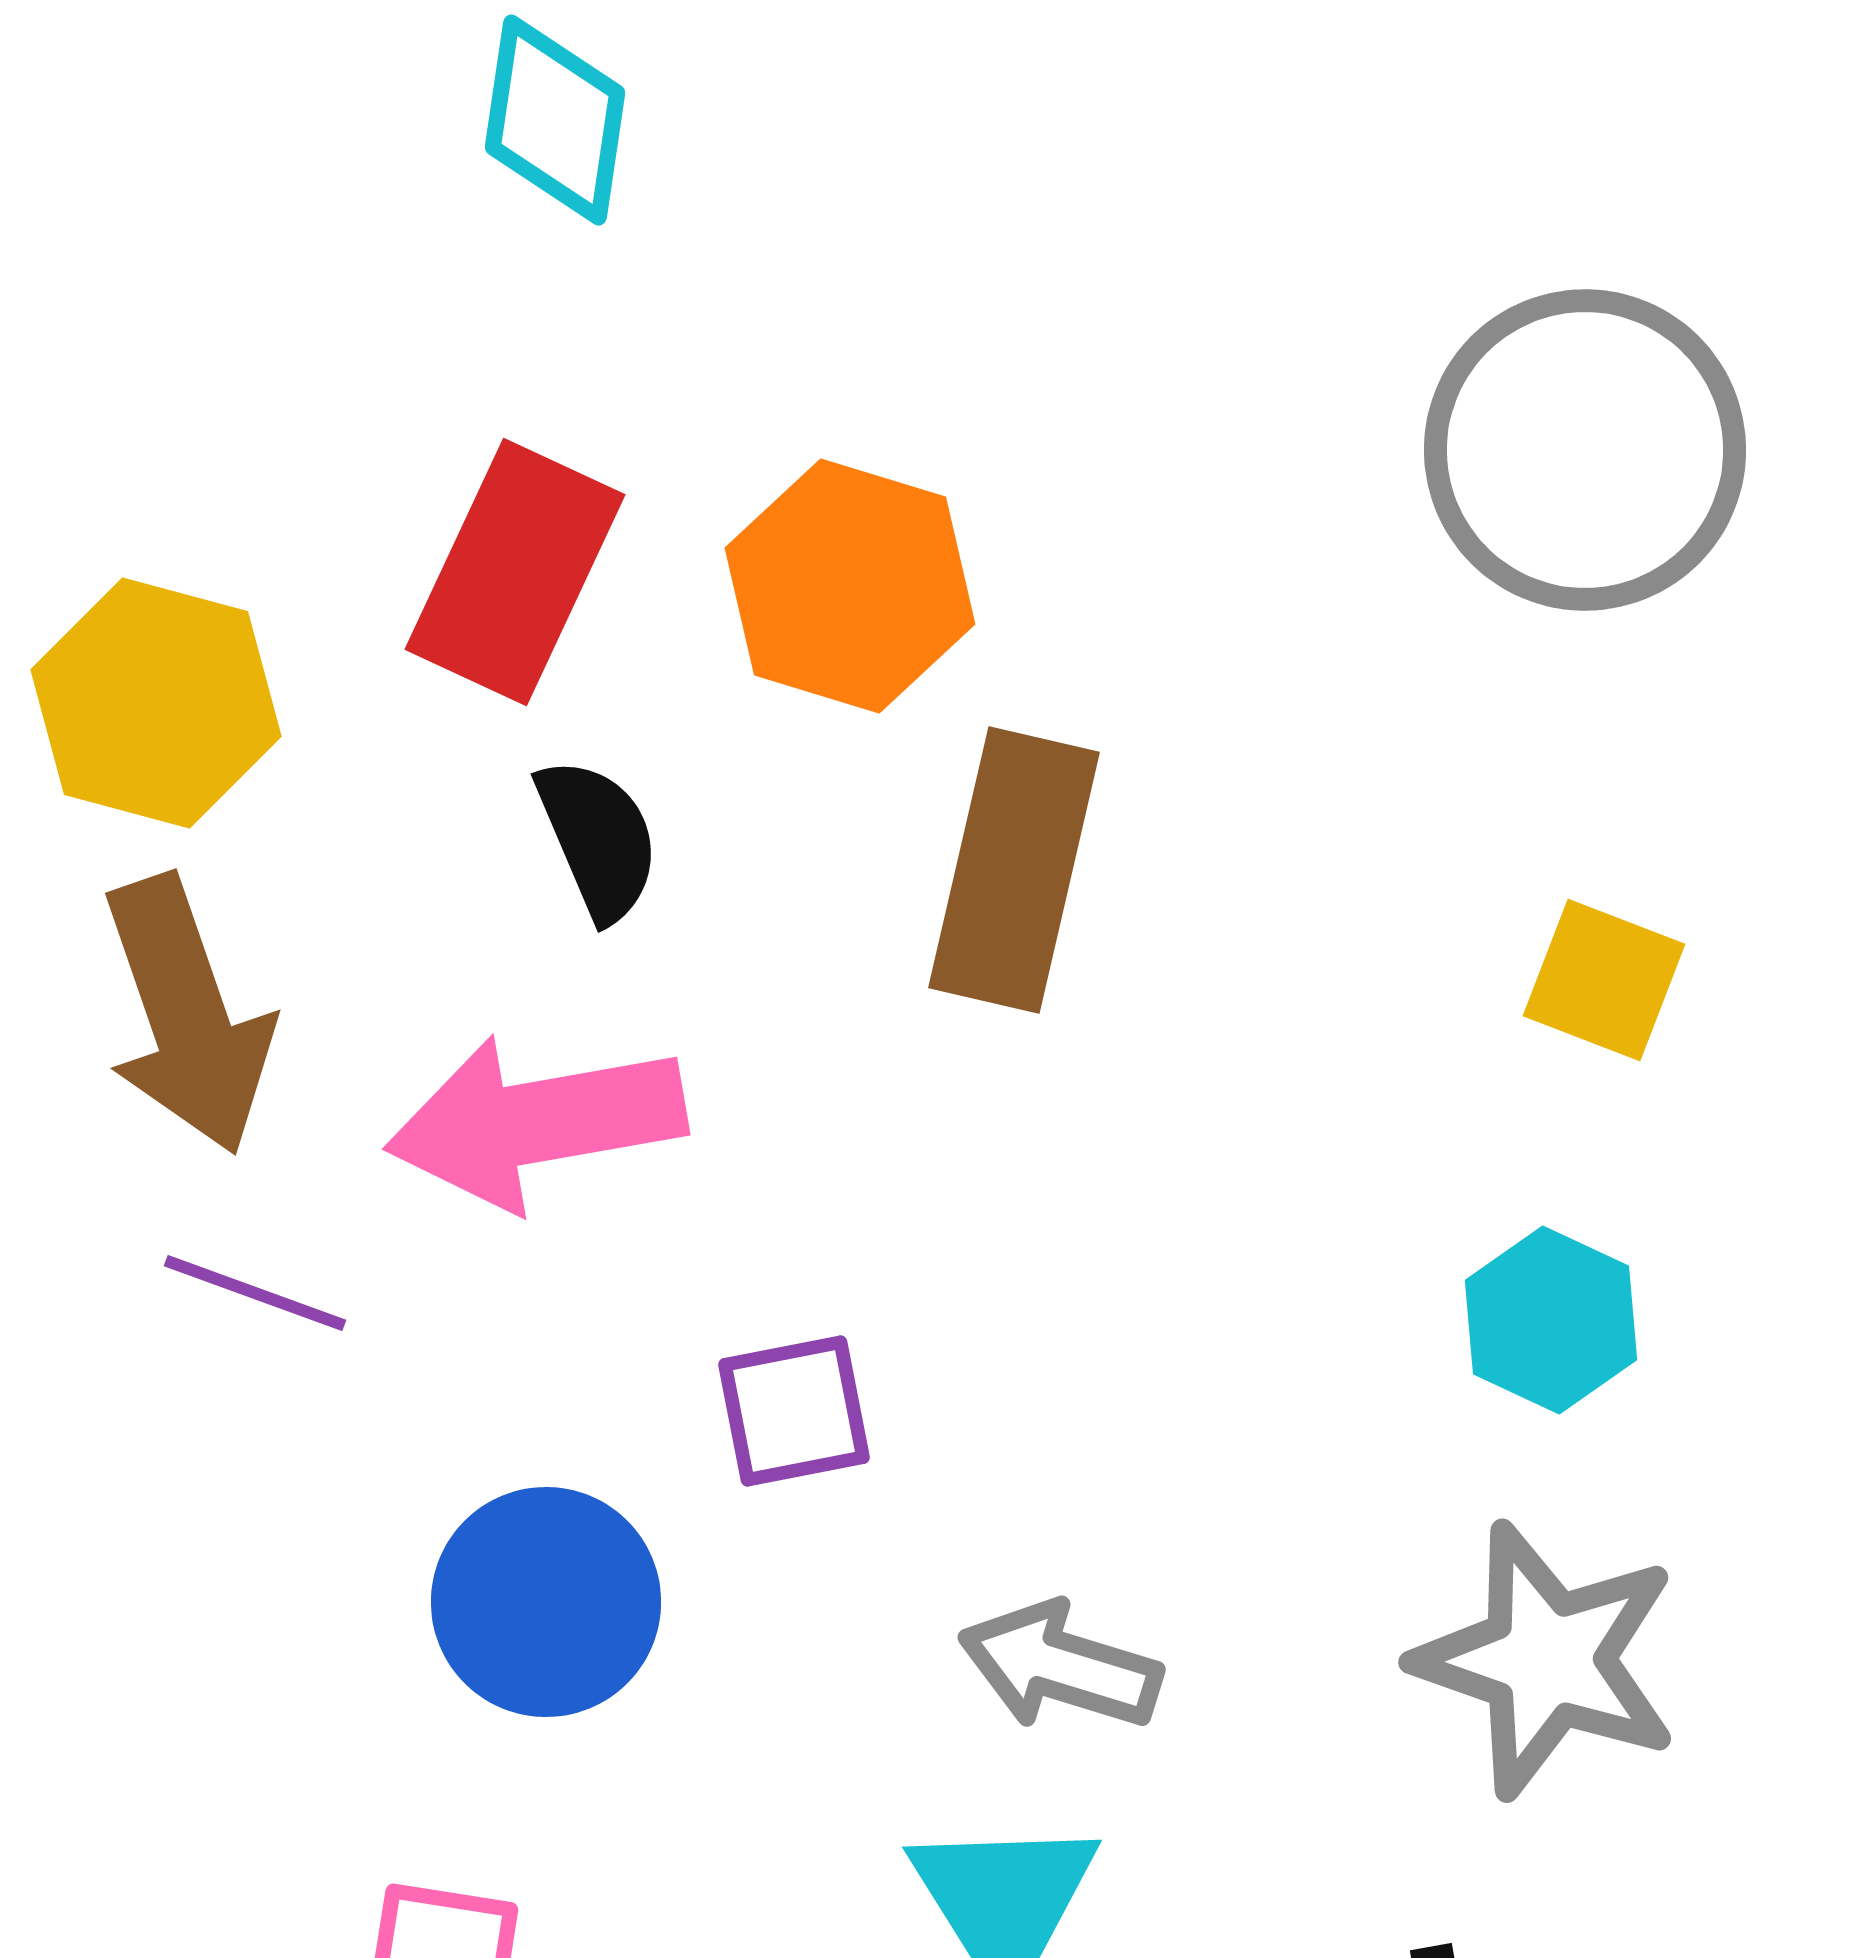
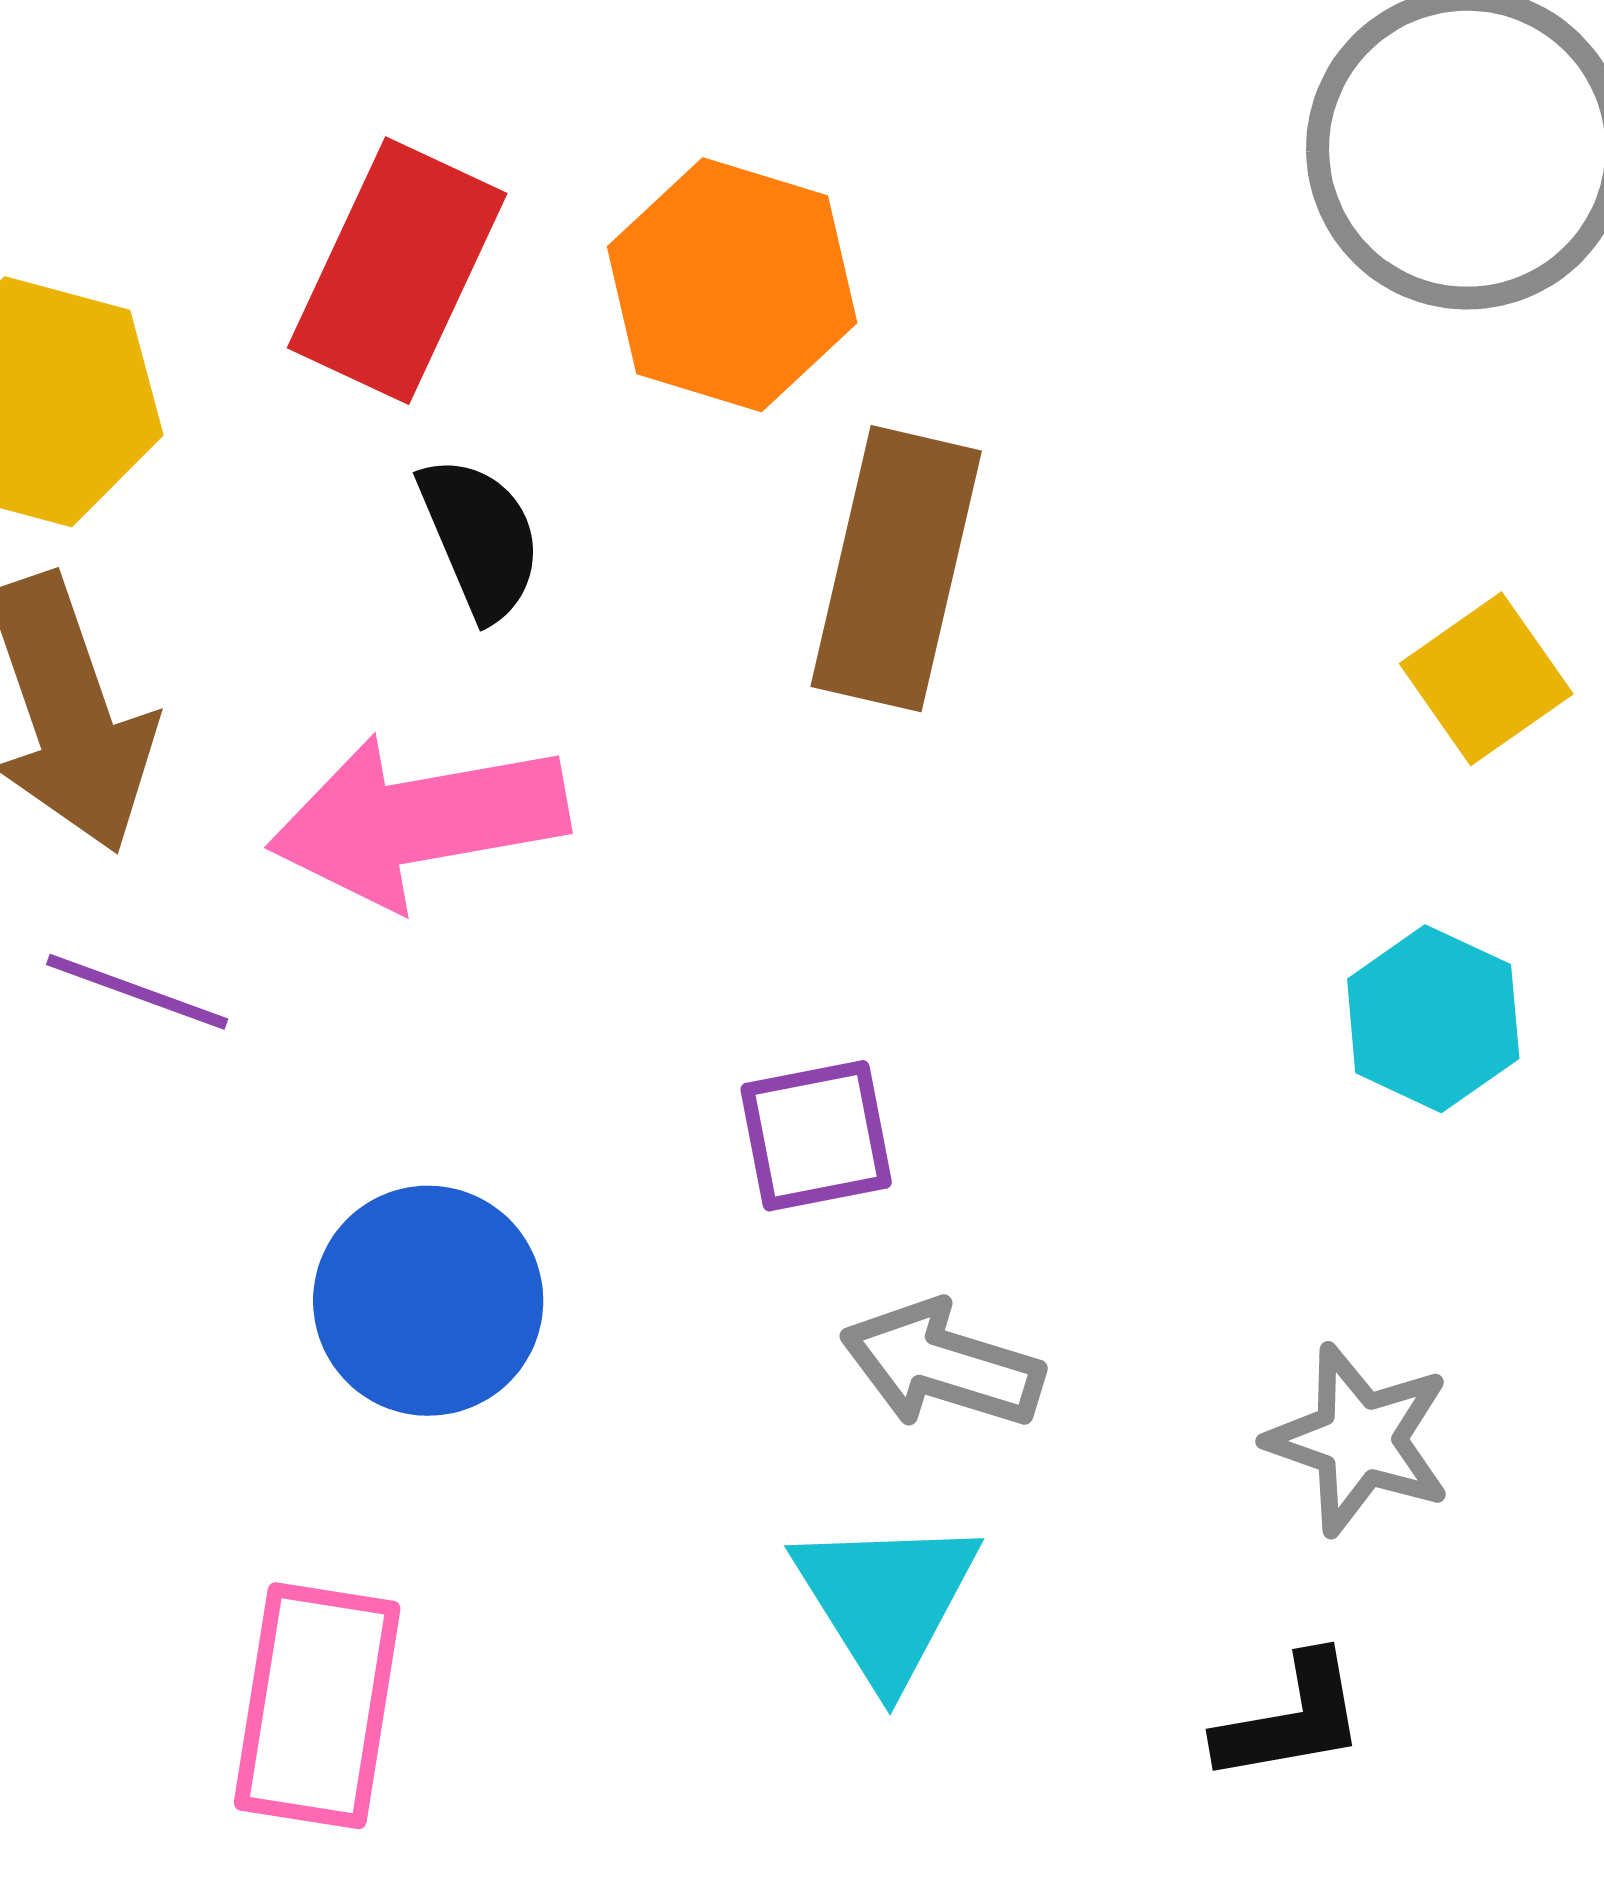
yellow square: (1604, 980) -> (1486, 679), turned 34
purple square: (794, 1411) -> (816, 1136), moved
gray star: (1547, 1660) -> (1359, 1440), moved, size x0.7

